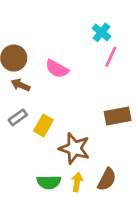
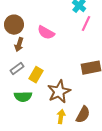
brown arrow: (20, 85) -> (19, 45), turned -96
brown star: (74, 148) -> (59, 92), turned 30
green semicircle: (49, 182) -> (23, 97), moved

